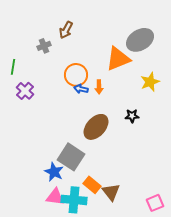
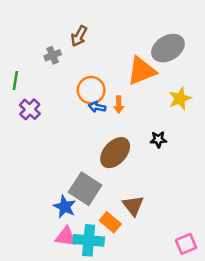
brown triangle: (111, 192) -> (133, 205), moved

